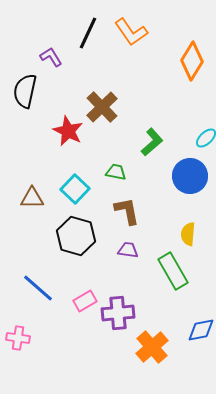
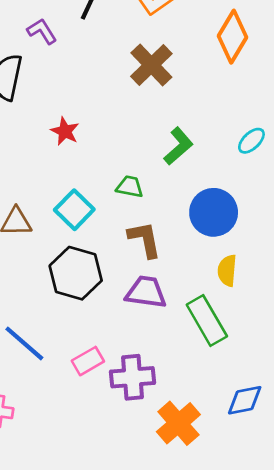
brown cross: (102, 107) -> (151, 65), moved
red star: (68, 131) -> (65, 131), size x0.7
blue circle: (190, 176) -> (214, 212), moved
purple trapezoid: (128, 250) -> (146, 292), size x1.5

